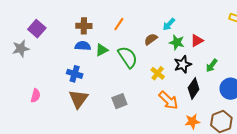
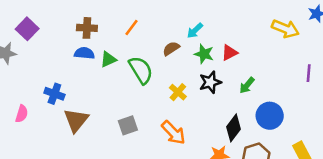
blue cross: (75, 74) -> (54, 94), moved
black diamond: (194, 88) -> (233, 128), moved
orange arrow: (168, 100) -> (173, 133), moved

